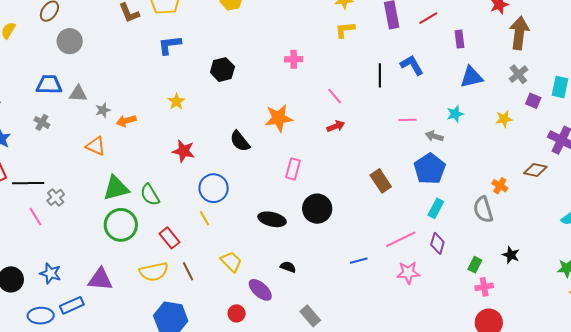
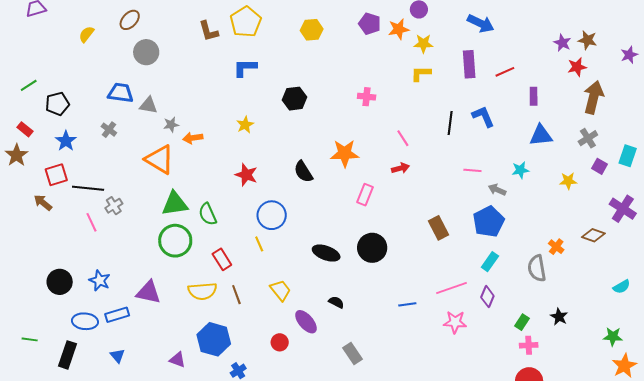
orange triangle: (96, 146) -> (160, 159), size x1.5
pink rectangle: (293, 169) -> (365, 195), moved

